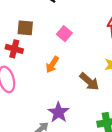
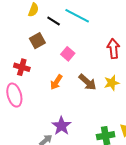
brown square: (25, 28) -> (37, 41), moved, turned -35
brown arrow: (89, 82) -> (87, 82), moved

